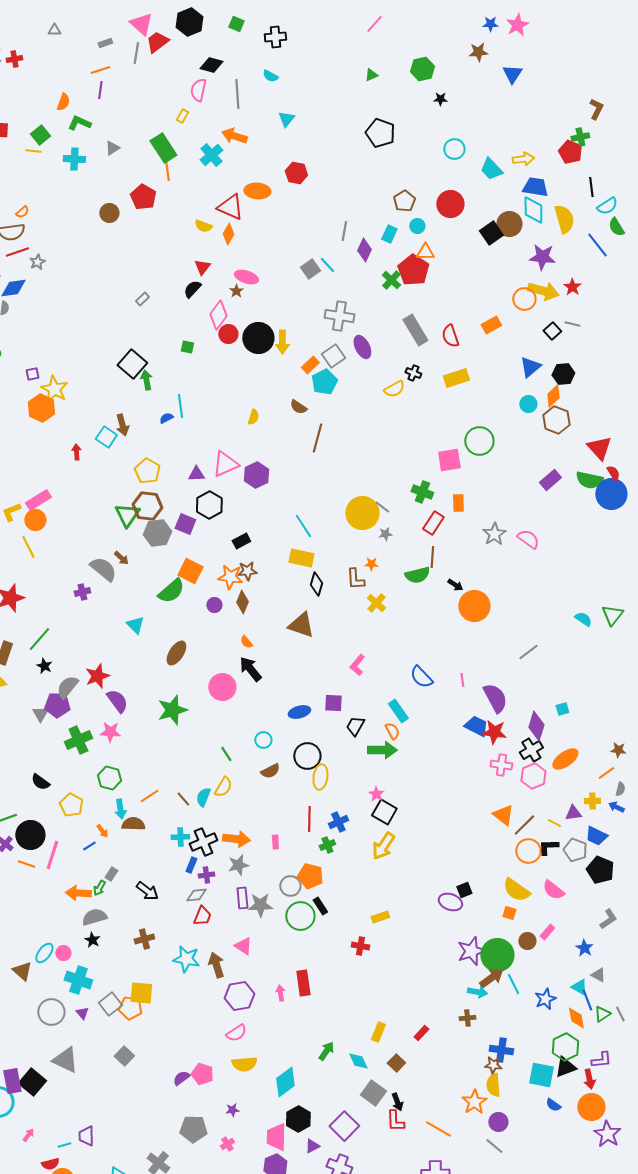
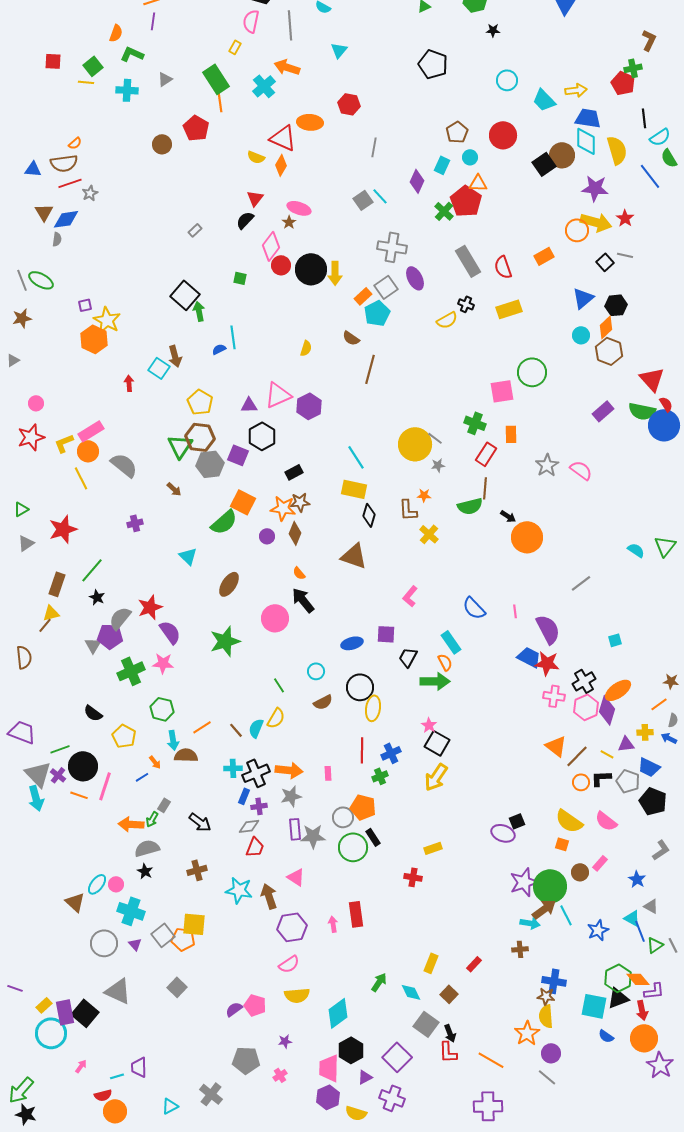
gray line: (344, 231) -> (374, 147), moved
gray semicircle: (103, 569) -> (124, 465), moved
purple diamond: (536, 726) -> (607, 710), moved
orange circle: (528, 851) -> (581, 782), size x0.7
orange diamond: (576, 1018) -> (638, 979), moved, turned -30

